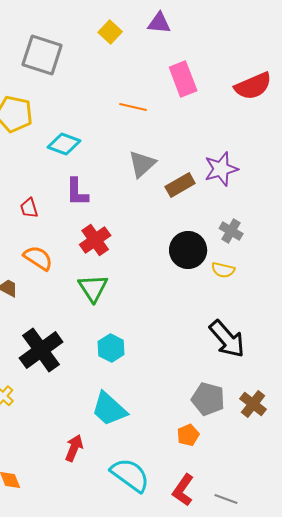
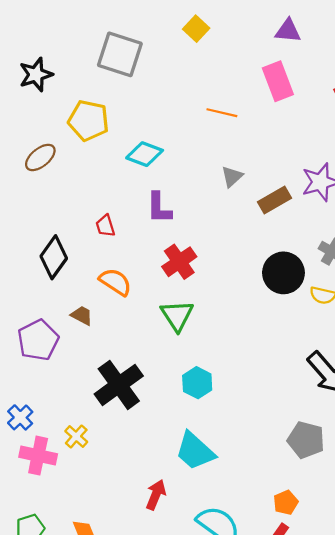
purple triangle: (159, 23) -> (288, 31), moved
gray triangle: (142, 164) -> (232, 177), size x0.7
orange pentagon: (188, 435) -> (286, 503), moved

